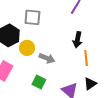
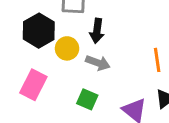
black arrow: (77, 40) -> (97, 31), moved

